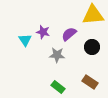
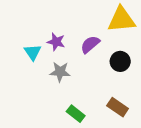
gray star: (57, 55) -> (60, 72), moved

